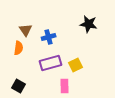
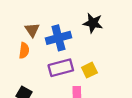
black star: (89, 24) -> (93, 23), moved
blue cross: (49, 37) -> (58, 38), size x1.5

